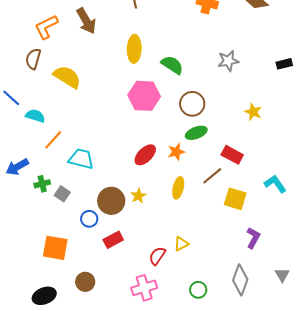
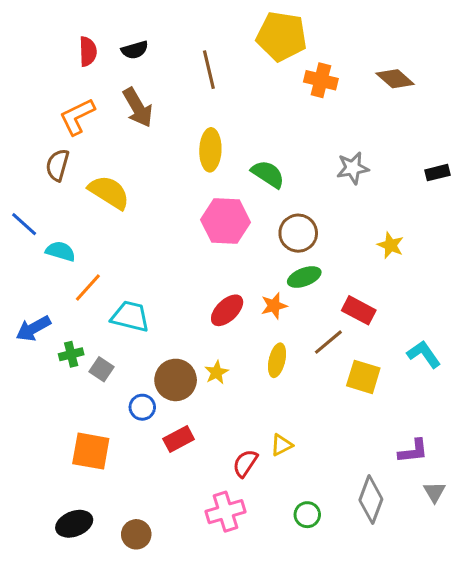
purple L-shape: (253, 238) -> (413, 451), moved, turned 55
brown circle: (85, 282) -> (136, 534), moved

